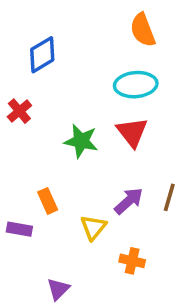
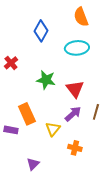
blue diamond: (42, 55) -> (41, 31), moved, turned -30
red triangle: (132, 132) -> (75, 89), moved
orange rectangle: (48, 201) -> (27, 114), size x1.5

